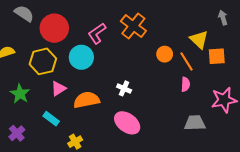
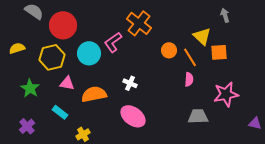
pink L-shape: (97, 33) -> (113, 42), moved
pink triangle: (58, 88) -> (67, 83), turned 42

